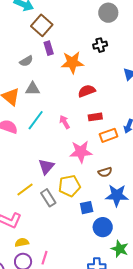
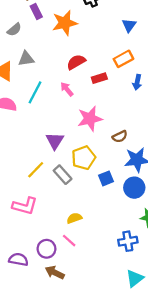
red semicircle: (87, 91) -> (76, 62), moved
orange rectangle: (109, 135) -> (124, 59), moved
blue circle: (103, 227) -> (134, 188), moved
yellow semicircle: (22, 242) -> (74, 218), moved
pink line: (44, 258) -> (69, 241), turned -56

